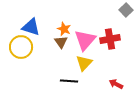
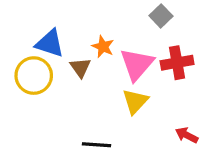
gray square: (126, 10) -> (161, 16), moved
brown triangle: (61, 42) -> (80, 68), moved
black line: (69, 81) -> (97, 145), moved

